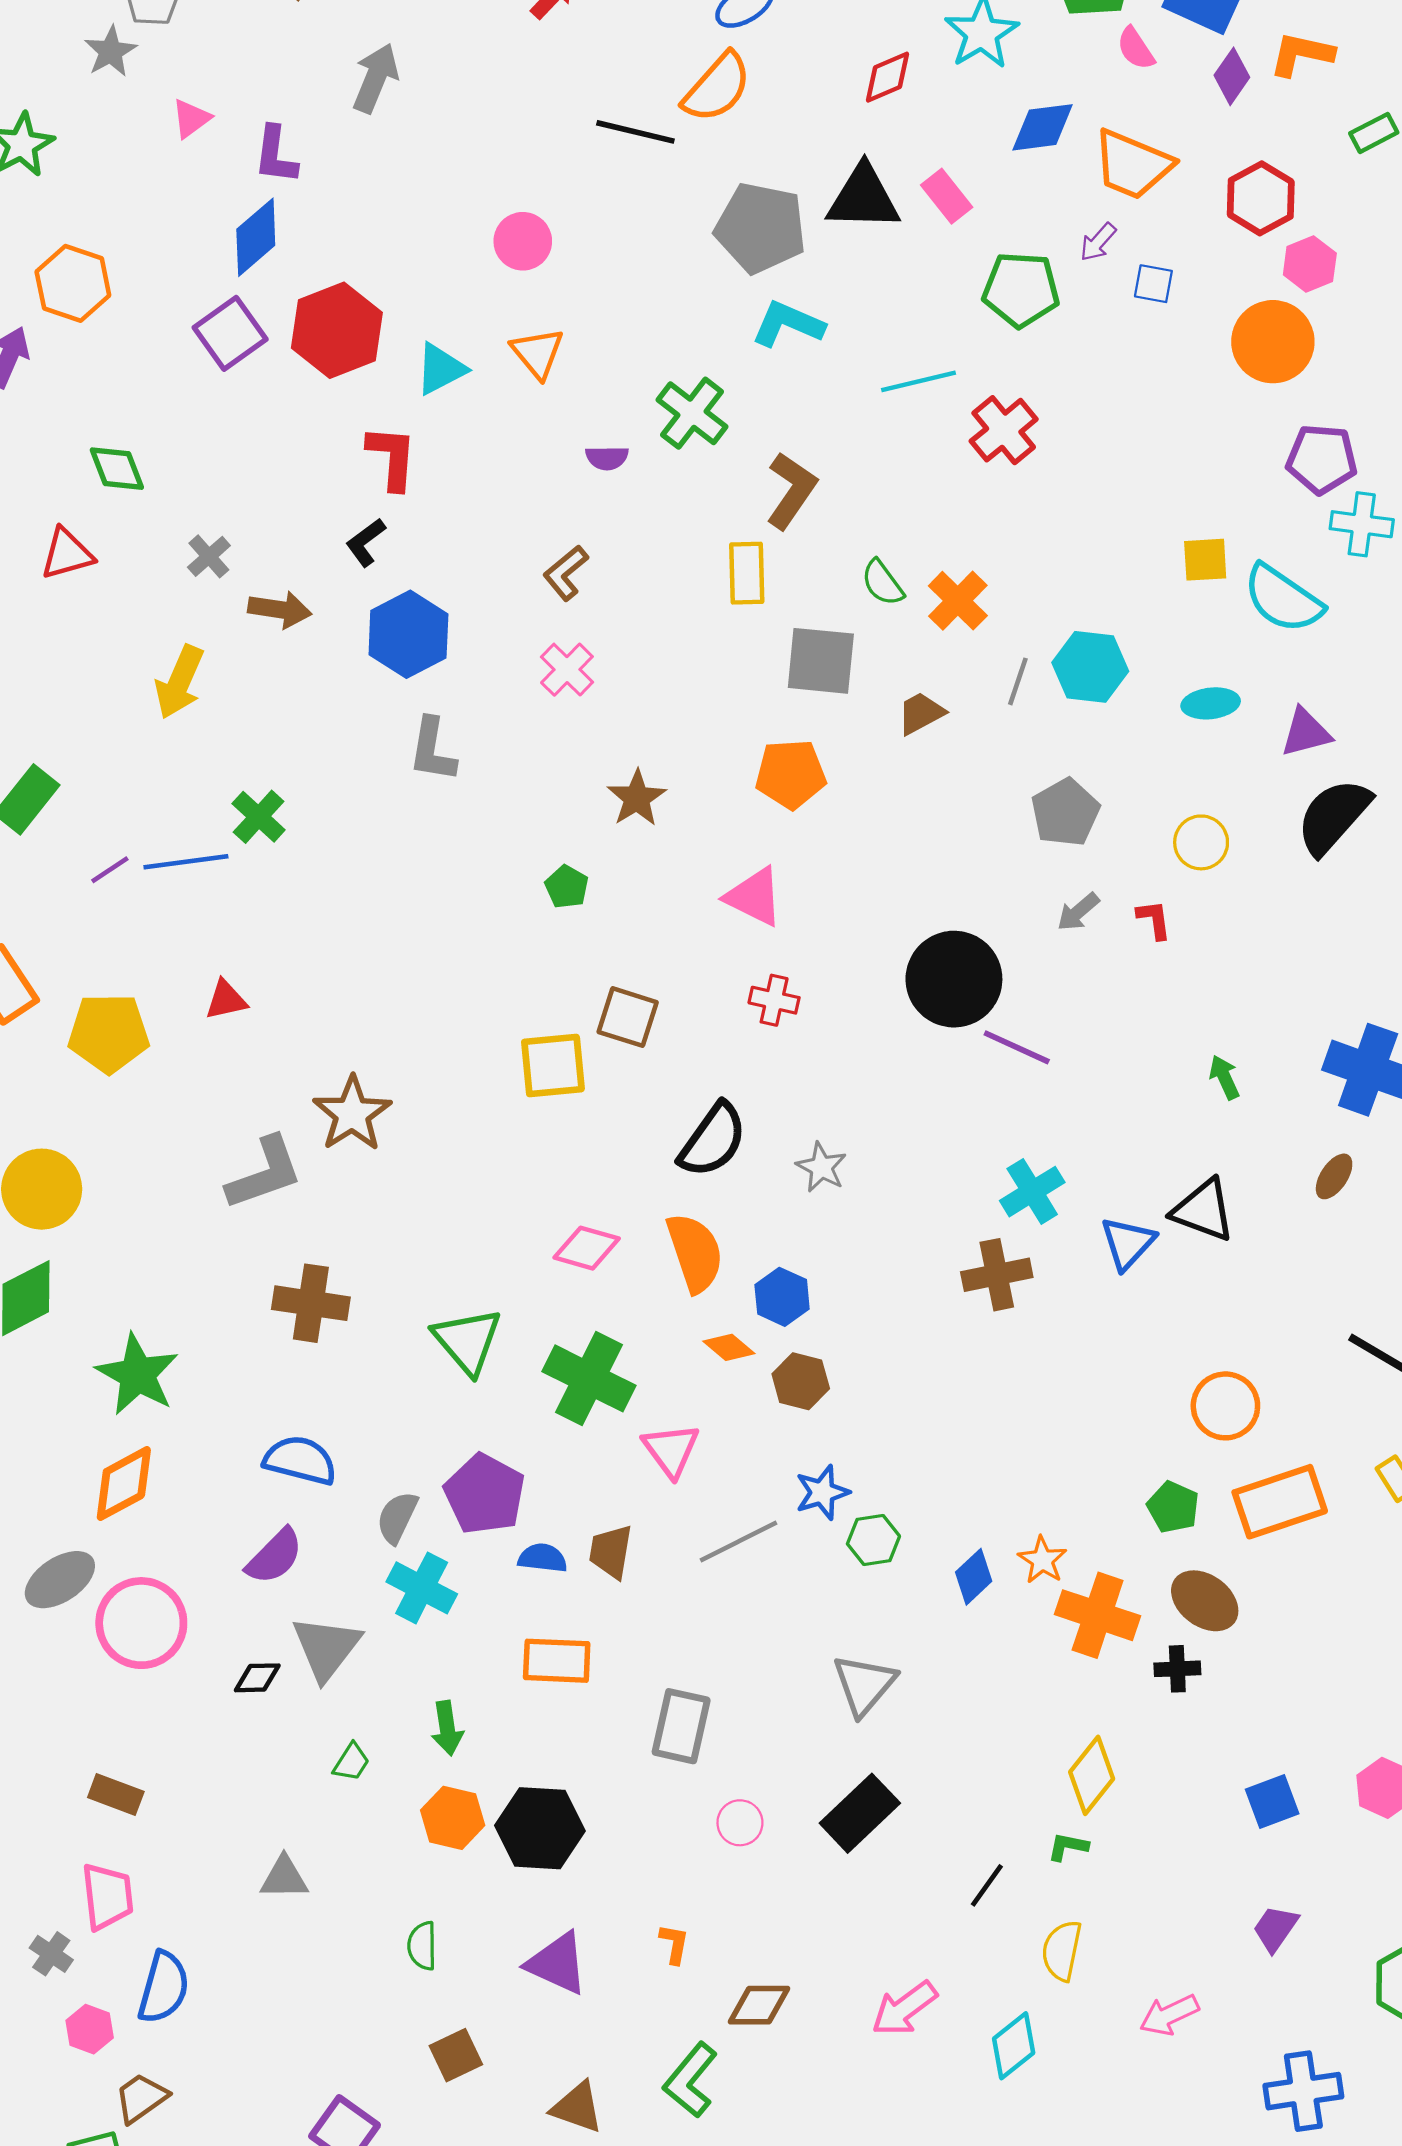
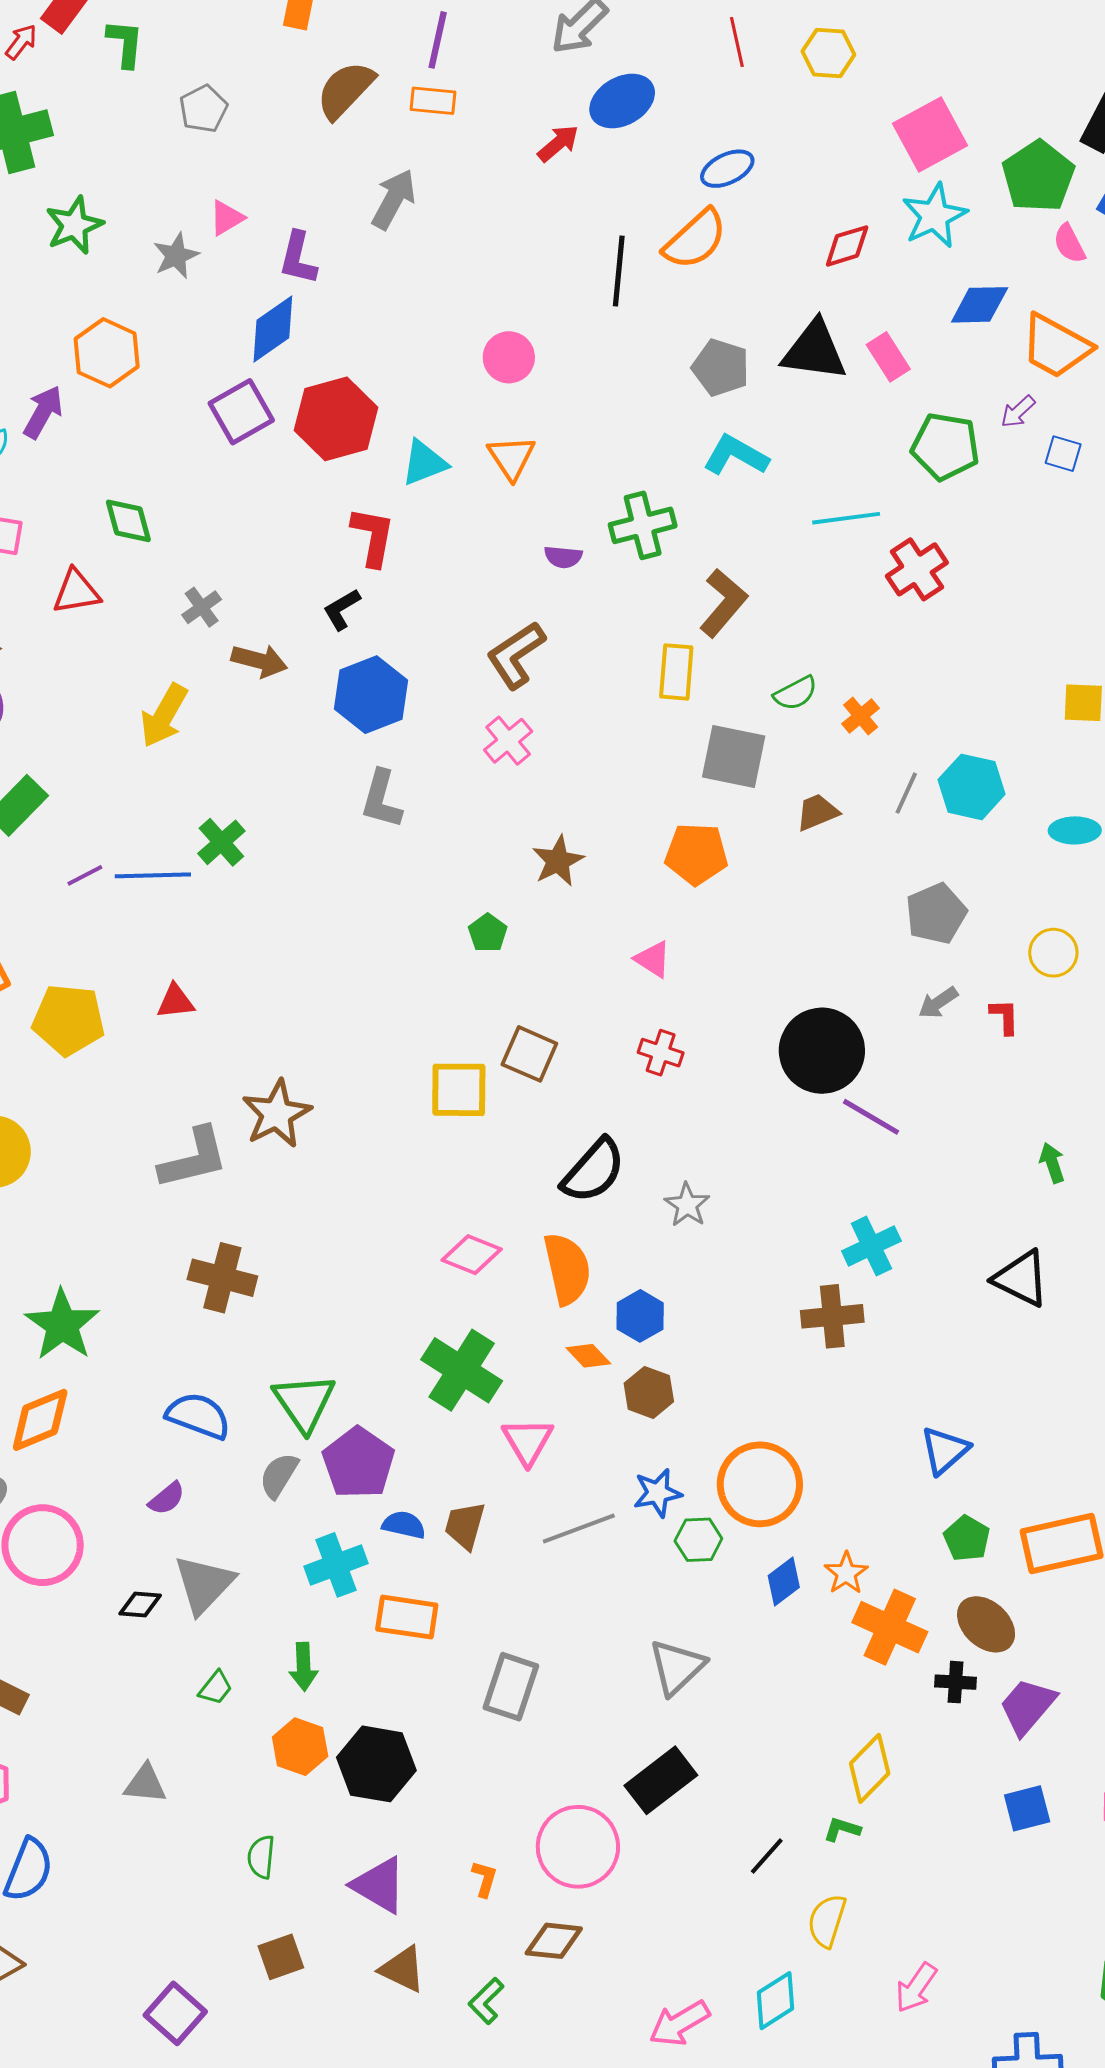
gray star: (111, 51) -> (176, 256), moved
black line: (635, 132) -> (619, 271), turned 76
gray pentagon: (761, 228) -> (721, 368), size x0.7
green cross: (692, 413) -> (643, 525), turned 32
brown L-shape: (566, 573) -> (516, 655), size x1.4
green semicircle: (882, 583) -> (795, 693), turned -87
orange cross: (958, 601) -> (861, 716), size x0.7
pink triangle: (754, 897) -> (653, 959), size x0.7
blue triangle: (1128, 1243) -> (945, 1450), moved
green triangle: (467, 1341) -> (304, 1402), moved
orange circle: (1225, 1406) -> (760, 1484), moved, size x1.4
purple semicircle: (275, 1556) -> (167, 1498), size x0.7
cyan cross: (422, 1588) -> (336, 1565), moved, turned 36
pink circle: (740, 1823) -> (578, 1847), moved, size x2.0
purple trapezoid: (1275, 1928) -> (1027, 1706), moved, size x1.4
pink arrow: (904, 2009) -> (679, 2023), moved
pink arrow: (1169, 2015) -> (916, 1988), turned -36
green L-shape: (690, 2080) -> (486, 2001), size x0.7
brown triangle: (577, 2107) -> (402, 1969), moved

